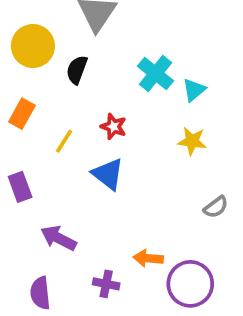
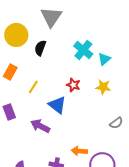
red star: (113, 127) -> (73, 85), moved
purple arrow: (59, 238) -> (40, 126), moved

